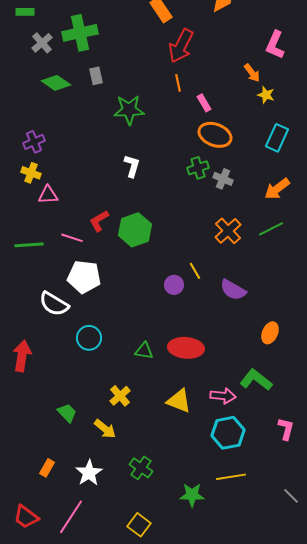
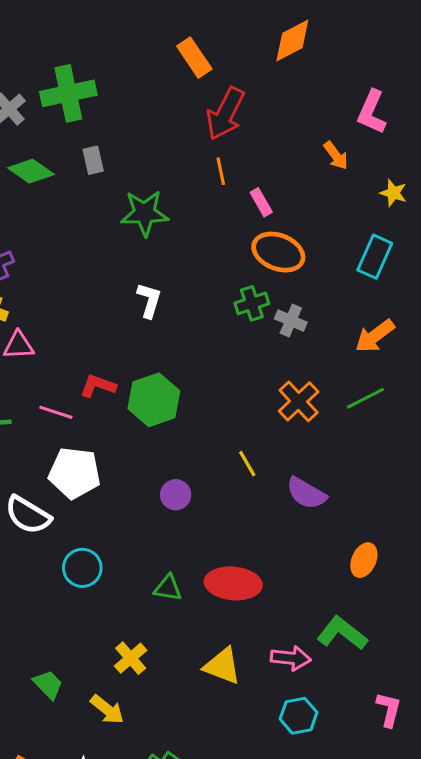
yellow star: (266, 95) -> (393, 193), moved
red L-shape: (99, 221) -> (98, 386), turned 50
purple circle: (174, 285) -> (176, 495), moved
cyan hexagon: (228, 433) -> (299, 716), size x0.7

